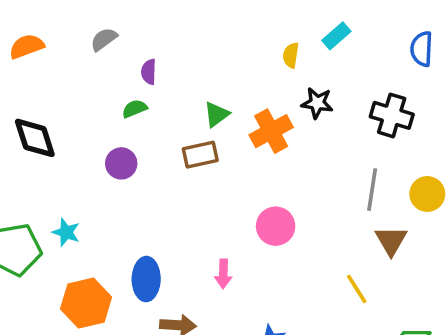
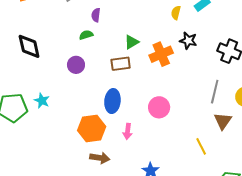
blue ellipse: (146, 279) -> (112, 101), moved
orange hexagon: (86, 303) -> (92, 128), moved

